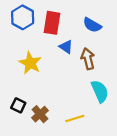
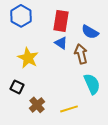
red rectangle: (52, 23) -> (61, 21), moved
blue semicircle: (92, 25) -> (90, 32), moved
black square: (18, 105) -> (17, 87), moved

